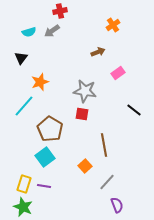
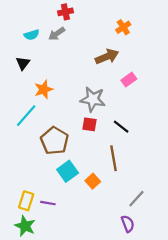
brown arrow: (98, 52) -> (107, 57), size x1.5
black line: (134, 110) -> (121, 127), moved
cyan square: (45, 157) -> (68, 171), moved
gray line: (107, 182) -> (136, 199), moved

